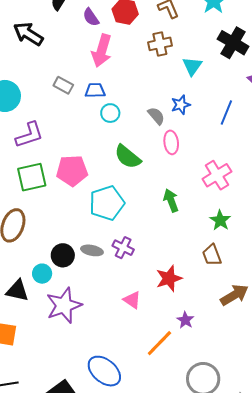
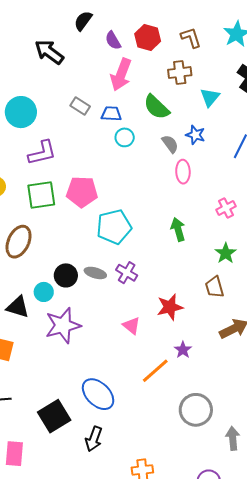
blue star: (181, 105) -> (195, 135), turned 30
green semicircle: (128, 157) -> (156, 107), moved
pink cross: (217, 175) -> (226, 208), size x0.7

